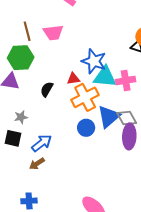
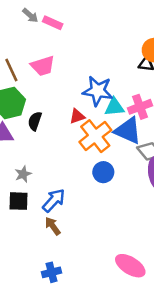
cyan triangle: (105, 77) -> (114, 107), size x0.7
black semicircle: (47, 89) -> (35, 121), moved
blue triangle: (109, 117) -> (128, 131), moved, turned -45
brown arrow: (37, 164) -> (53, 226), turned 98

